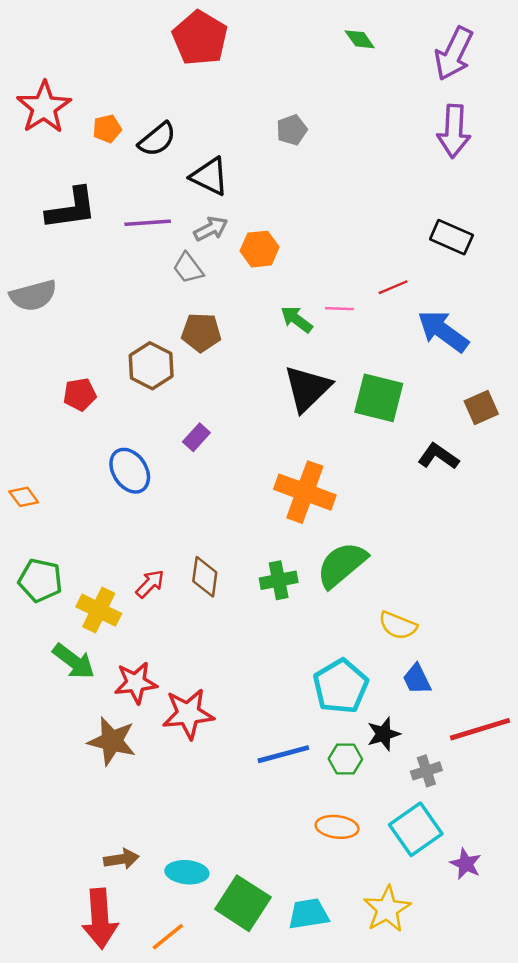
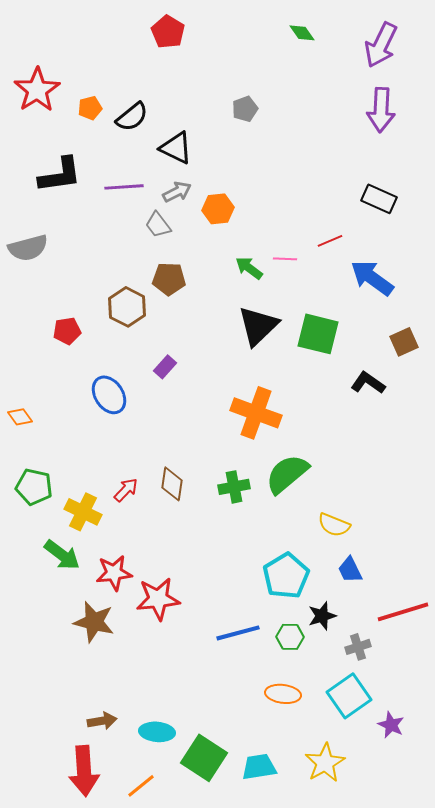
red pentagon: (200, 38) -> (168, 32), size x0.7

